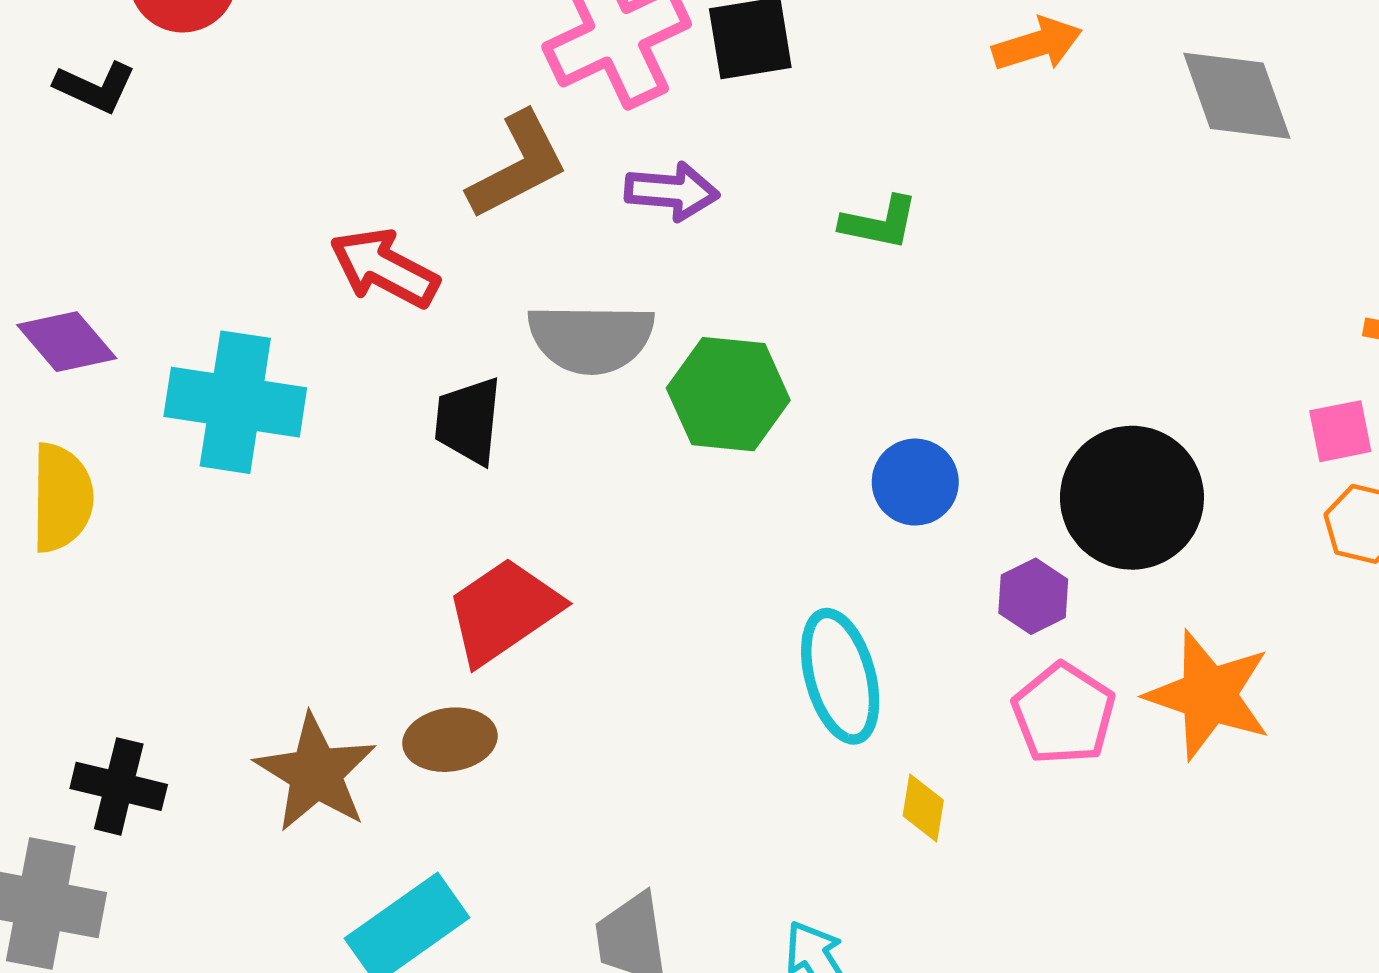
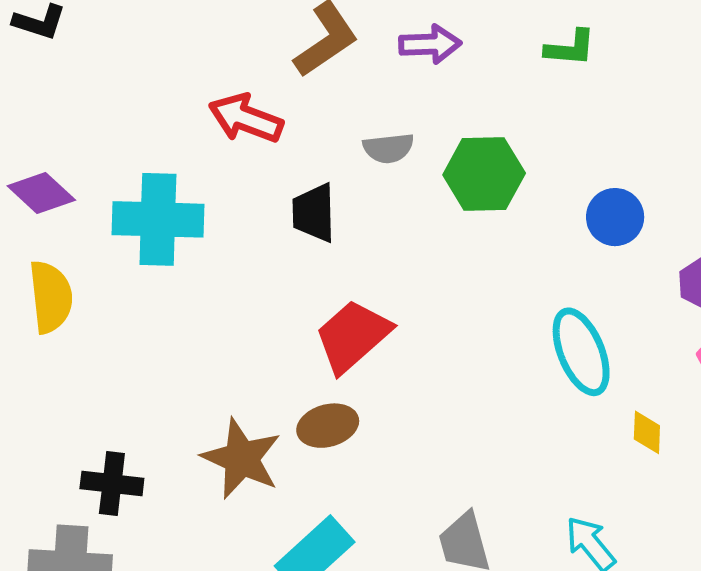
gray semicircle: (591, 338) -> (388, 148), size x0.6

